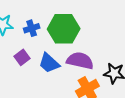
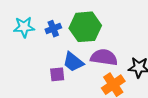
purple square: (22, 57) -> (57, 74), moved, turned 35

